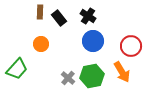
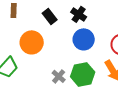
brown rectangle: (40, 12) -> (14, 10), moved
orange circle: (41, 44) -> (32, 42), size x1.5

